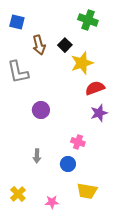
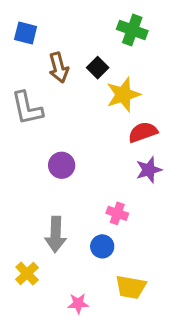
gray arrow: (37, 156) -> (56, 234), size x1.6
yellow cross: (18, 194) -> (27, 273), moved

